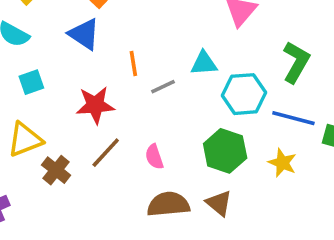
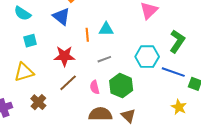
cyan triangle: (204, 63) -> (106, 29), moved
gray line: (163, 87) -> (104, 59), moved
green hexagon: (225, 151) -> (121, 86), moved
yellow star: (282, 163) -> (179, 107), moved
brown cross: (56, 170) -> (38, 102), moved

